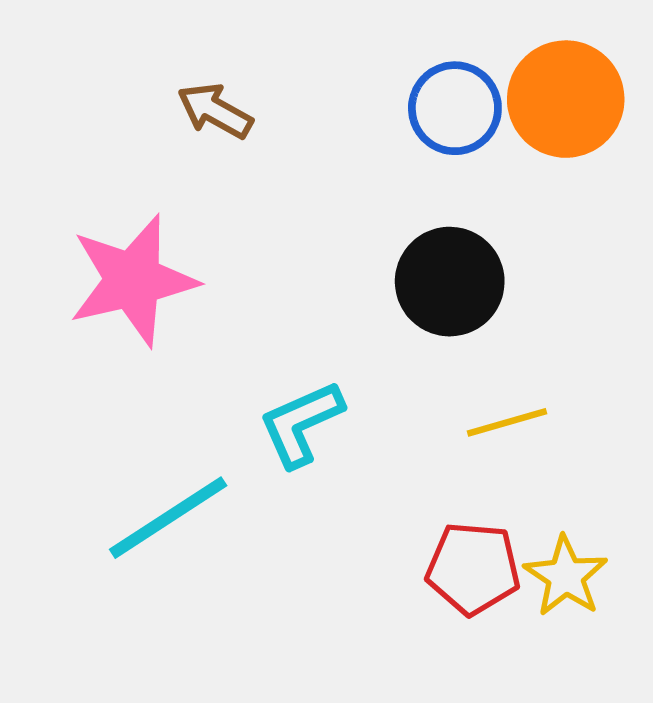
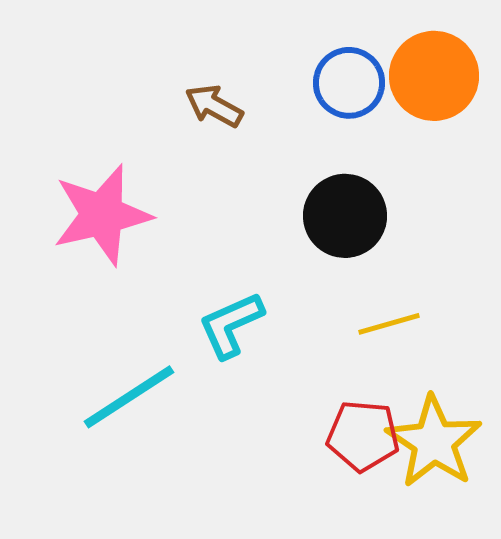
brown arrow: (215, 111) -> (214, 106), moved
yellow star: (566, 576) -> (434, 442), size x1.5

